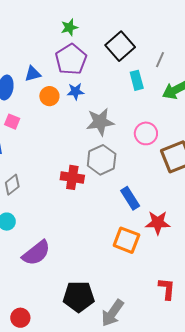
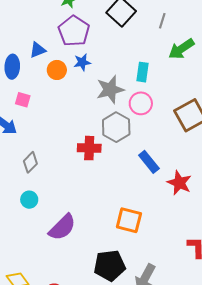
cyan rectangle: (137, 80) -> (143, 72), moved, turned 30
pink circle: (146, 133) -> (141, 103), moved
red star: (158, 223) -> (179, 183), turned 30
orange square: (126, 240) -> (129, 220), moved

